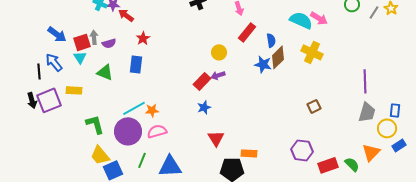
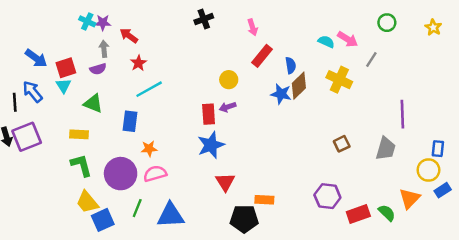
gray line: (374, 12) -> (371, 59), moved
red arrow: (126, 15) -> (129, 36), moved
cyan semicircle: (301, 20) -> (326, 42), size x0.6
gray arrow: (94, 37) -> (104, 49), moved
blue rectangle: (136, 64) -> (130, 121), moved
red rectangle: (202, 81) -> (209, 114), turned -48
yellow rectangle: (74, 90) -> (79, 134), moved
blue star: (204, 107) -> (211, 145), size x1.6
cyan line: (134, 108) -> (149, 89), moved
gray trapezoid: (367, 112) -> (386, 149), moved

